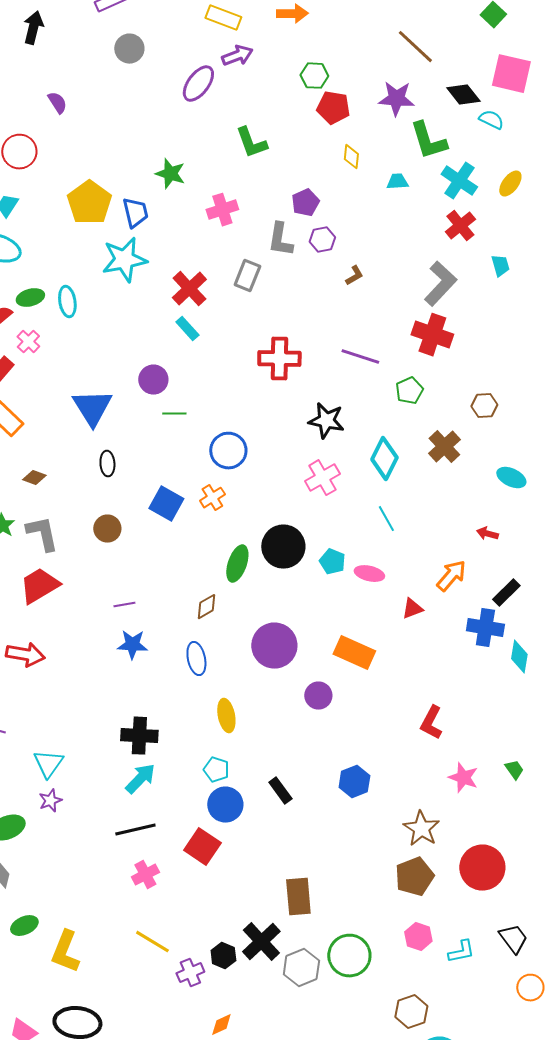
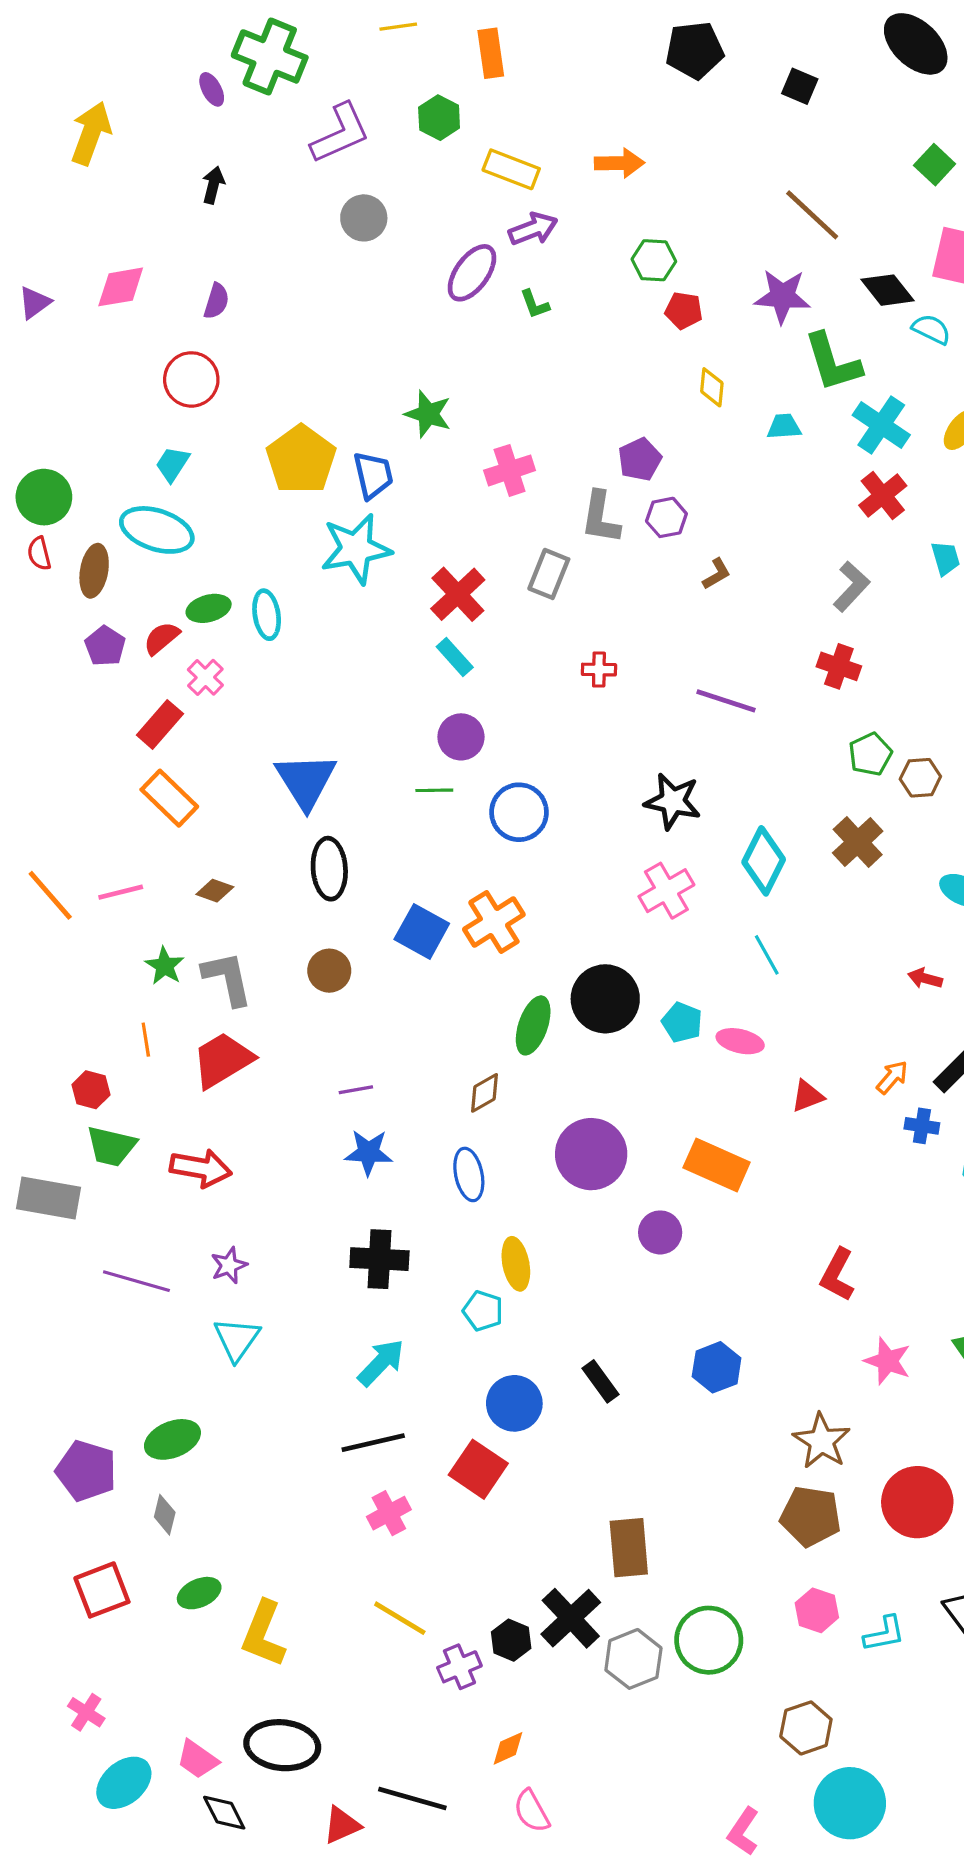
black arrow: (33, 28) -> (213, 185), size x0.7
purple semicircle: (57, 103) -> (216, 301), moved, turned 50
red pentagon: (333, 108) -> (684, 310), size x0.7
green L-shape: (251, 143) -> (535, 304), moved, size x0.6
gray L-shape: (440, 284) -> (851, 586), size x0.7
red cross: (432, 335) -> (839, 666), size x0.7
red cross: (279, 359) -> (599, 670), moved, size x0.5
purple circle: (153, 380) -> (461, 737), moved
green pentagon: (409, 391) -> (870, 754), moved
blue circle: (228, 451) -> (519, 812), moved
black ellipse: (107, 464) -> (329, 869), size x1.5
orange cross: (212, 498) -> (494, 922), size x1.5
orange arrow: (451, 576) -> (892, 1077), moved, size x0.7
blue cross: (485, 628) -> (922, 1126), size x0.6
black cross: (139, 736) -> (379, 1259), moved
cyan pentagon: (216, 770) -> (483, 1311), moved
purple star: (50, 801) -> (229, 1265), moved
brown pentagon: (414, 877) -> (811, 1516), turned 30

